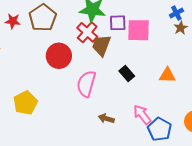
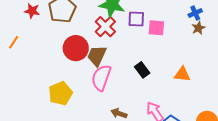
pink square: (138, 30) -> (156, 28), size x0.7
brown trapezoid: (101, 45) -> (97, 56), moved
yellow pentagon: (25, 103) -> (61, 93), moved

